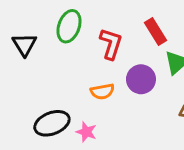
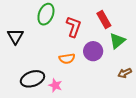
black triangle: (24, 45) -> (15, 36), moved

